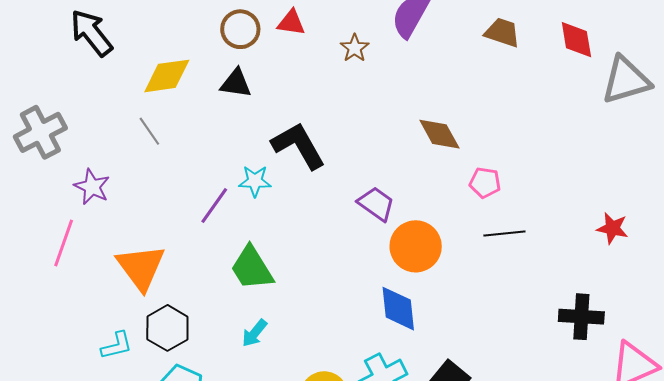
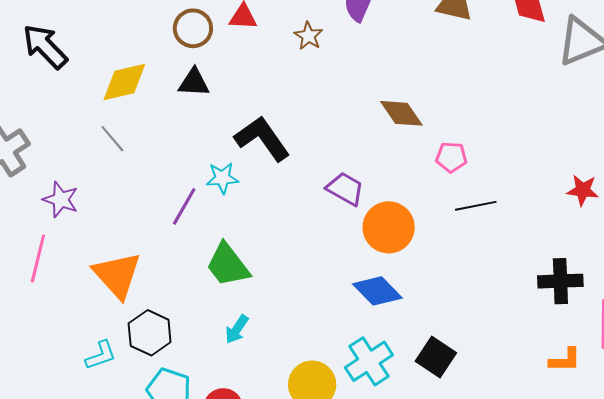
blue diamond: (398, 309) -> (377, 291), turned -33

